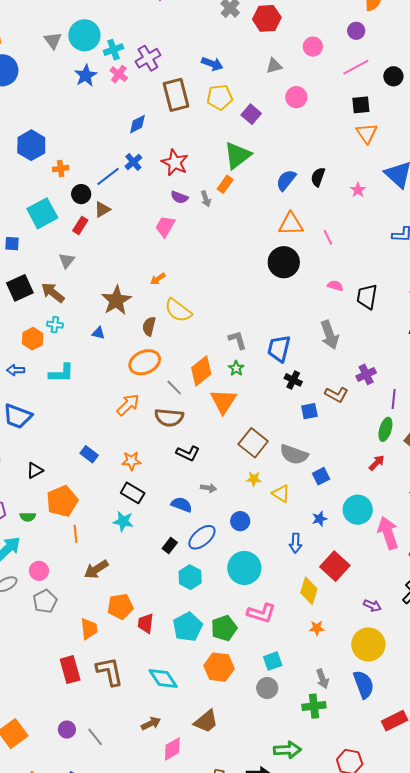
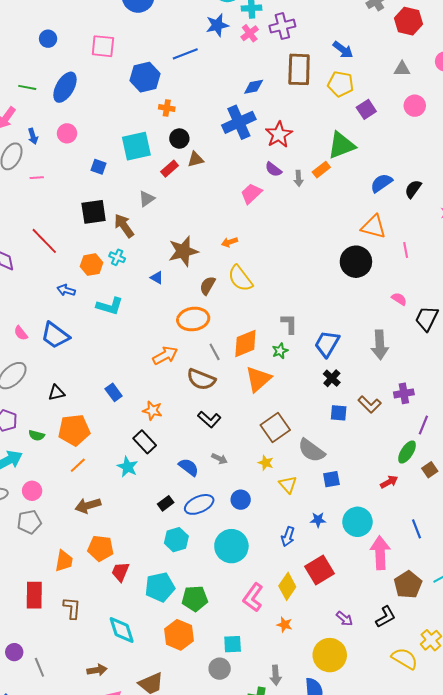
blue cross: (133, 162) -> (239, 122), size x1.8
blue line: (108, 176) -> (185, 54), moved
orange line: (75, 534) -> (78, 465), turned 36
pink L-shape: (261, 613) -> (253, 597), moved, turned 92
brown L-shape: (110, 671) -> (72, 608), size x0.7

